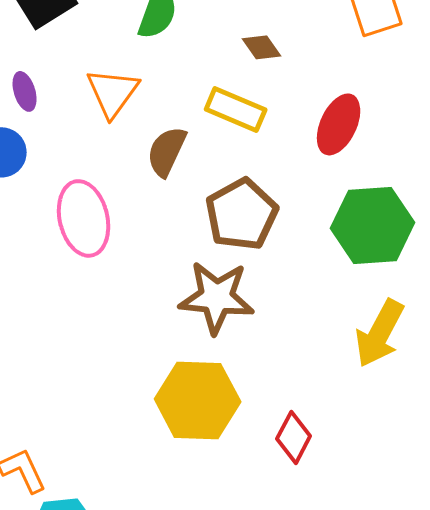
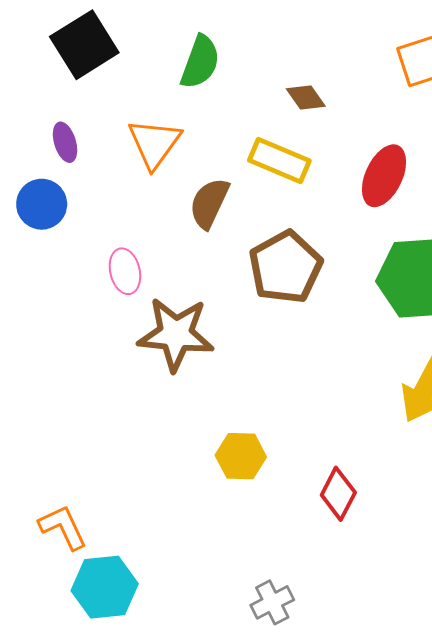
pink ellipse: (84, 218) -> (125, 271), size x0.6
brown star: (217, 297) -> (176, 334), moved
yellow hexagon: (198, 400) -> (241, 456), size x0.6

